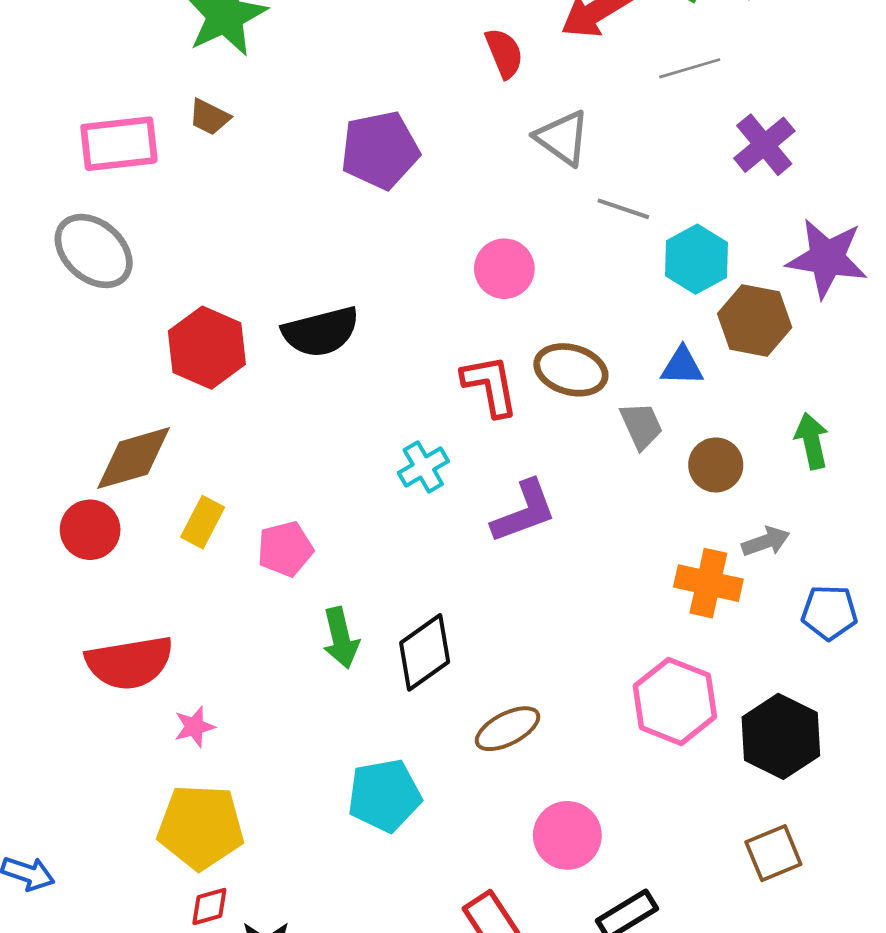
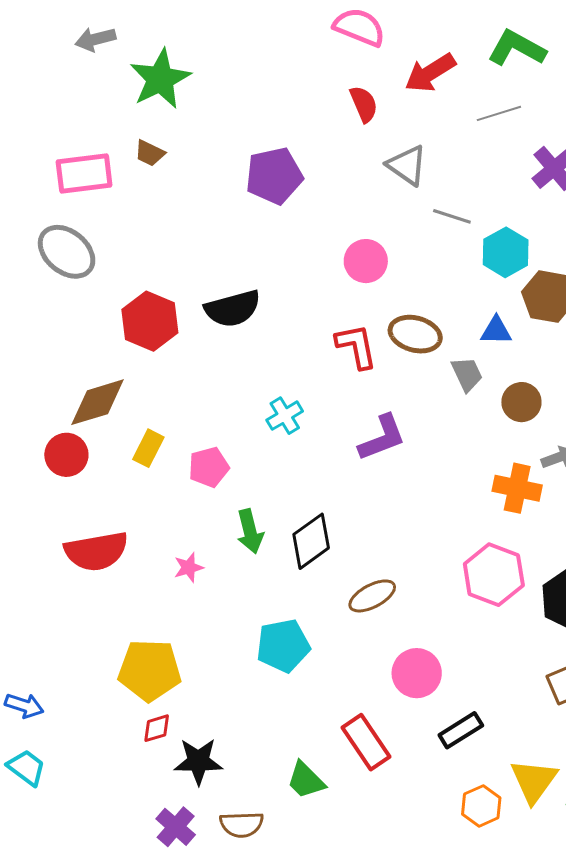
cyan cross: (423, 467) -> (285, 416), moved
pink star: (194, 727) -> (189, 567), moved

